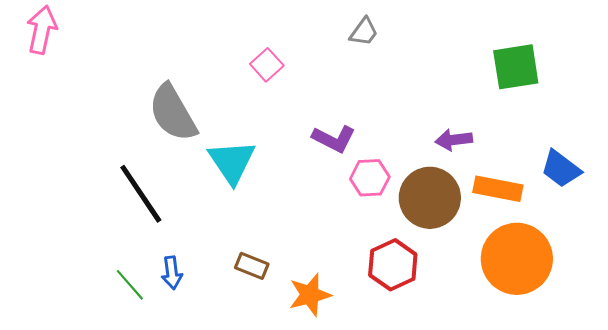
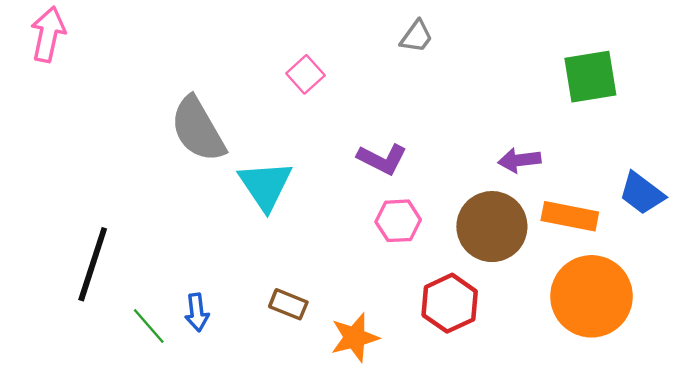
pink hexagon: (370, 178) -> (398, 221), moved
black line: (141, 194) -> (93, 264), moved, turned 52

